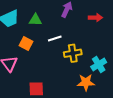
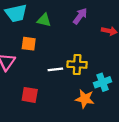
white line: (55, 38) -> (55, 69), moved
orange square: (26, 43) -> (29, 44), turned -32

